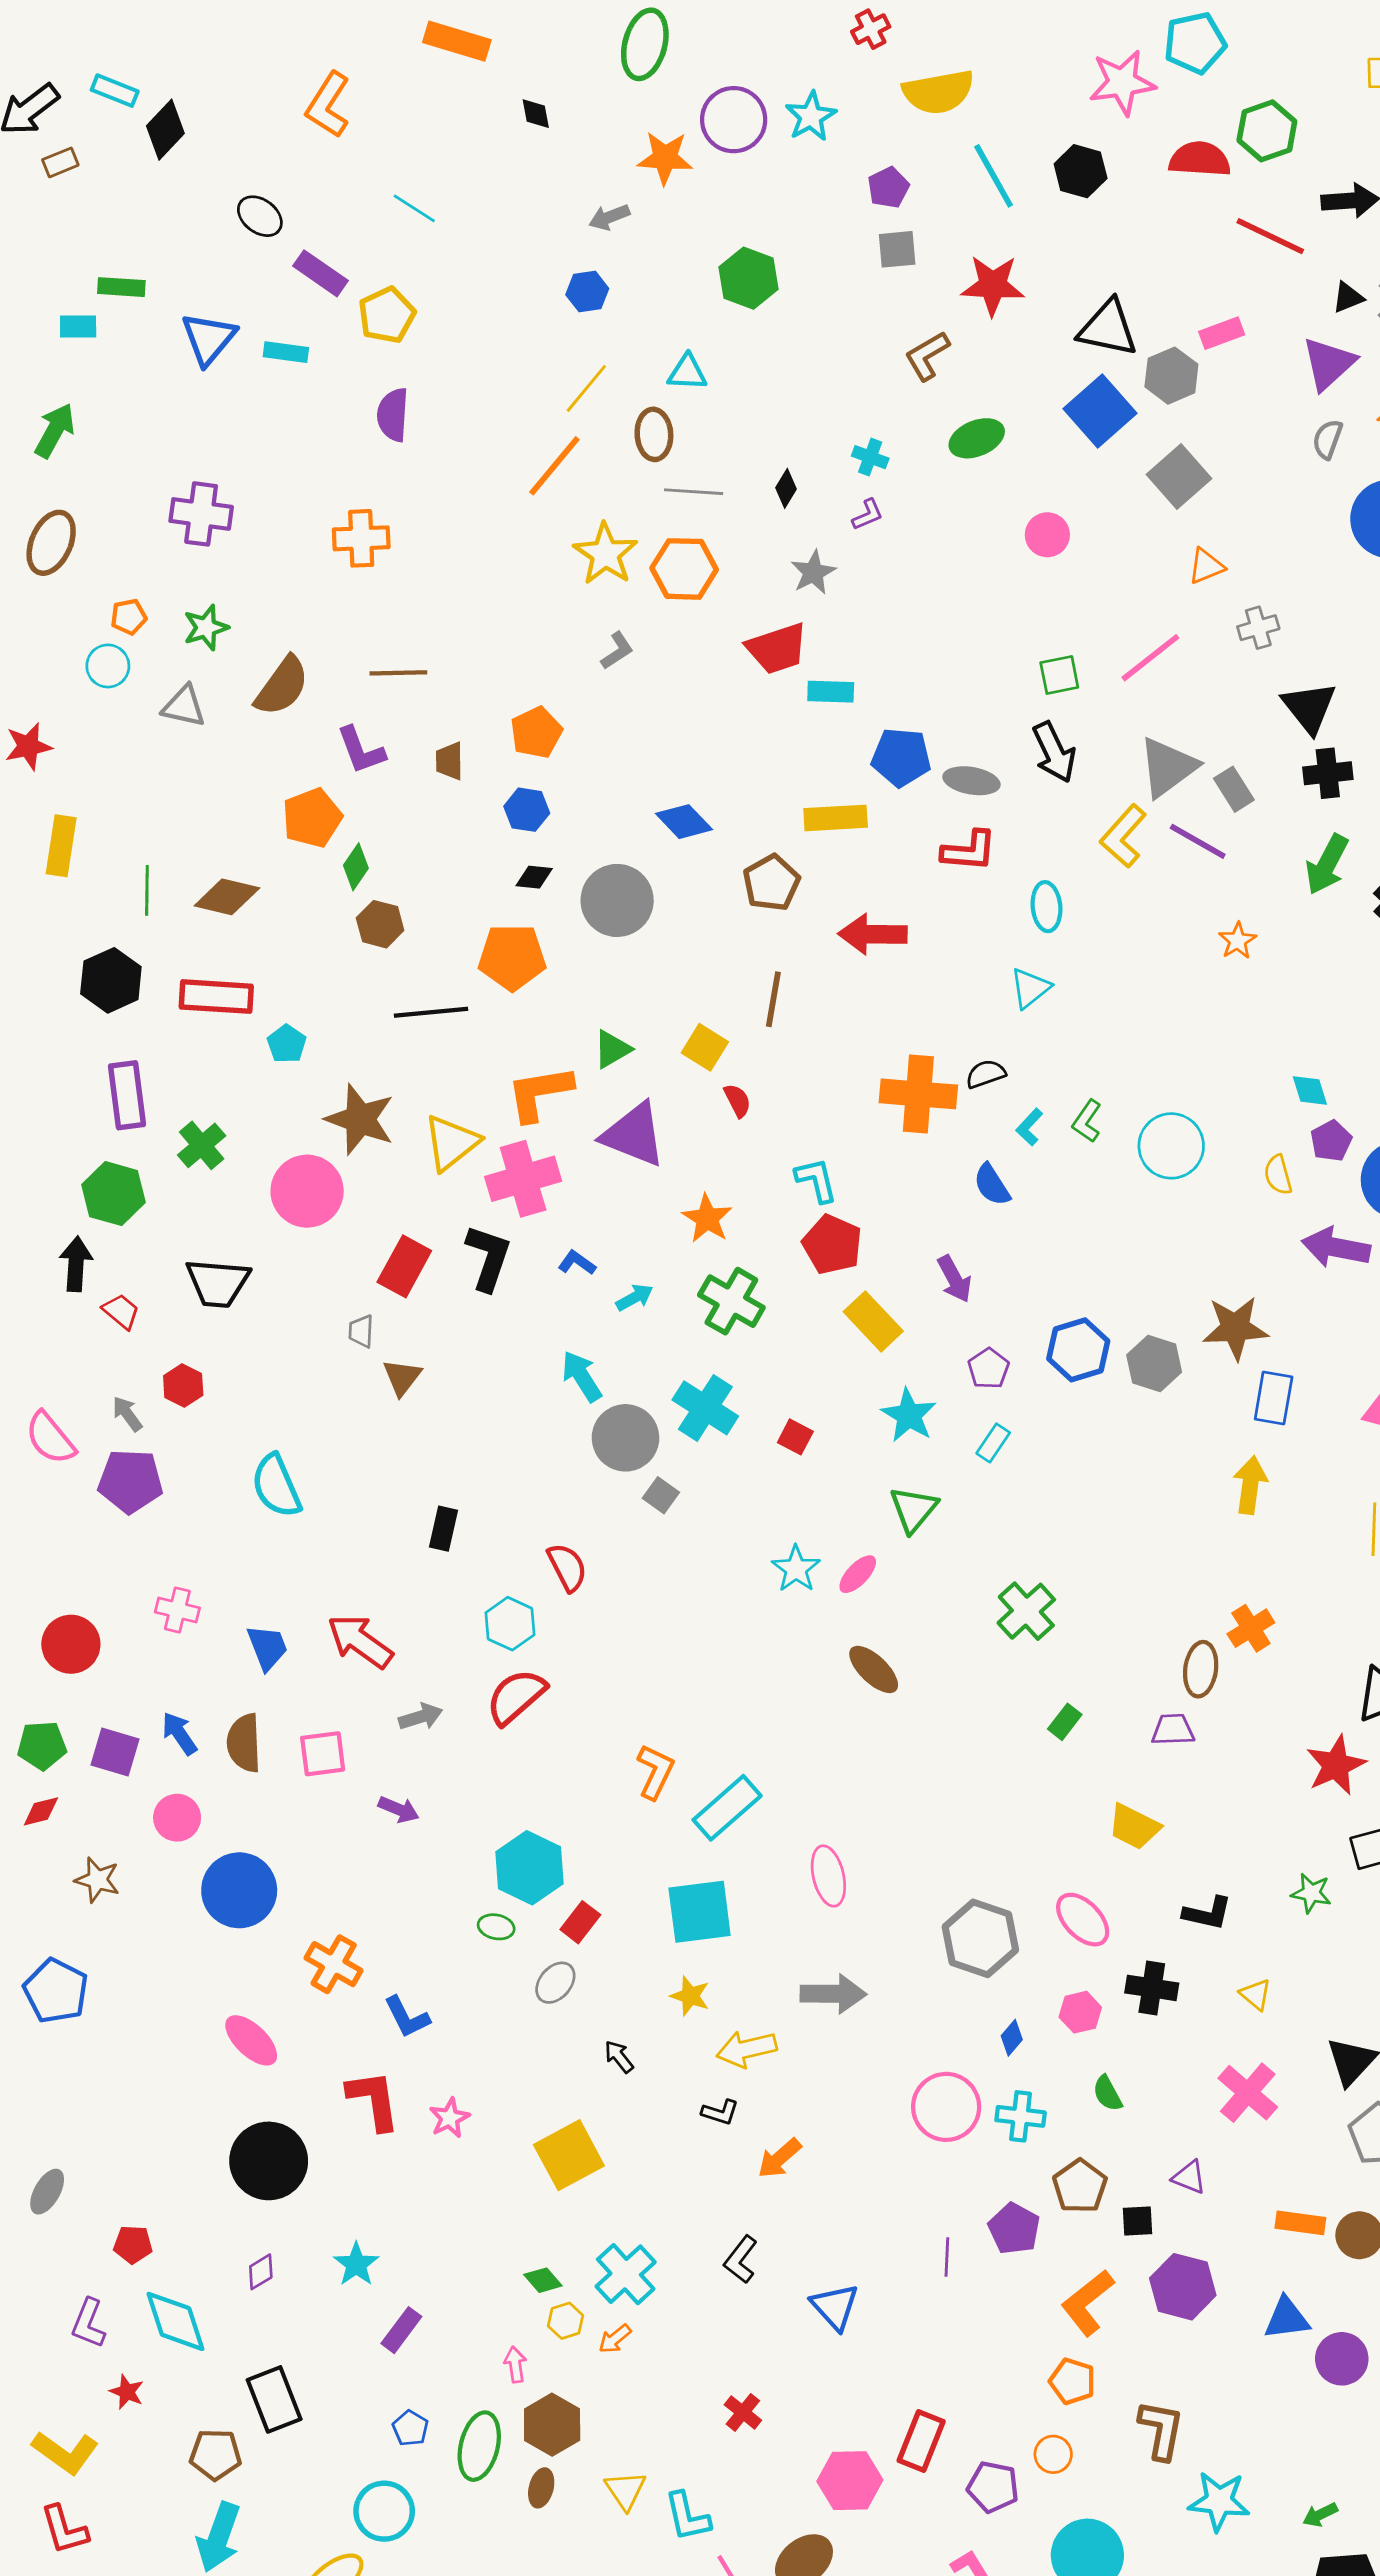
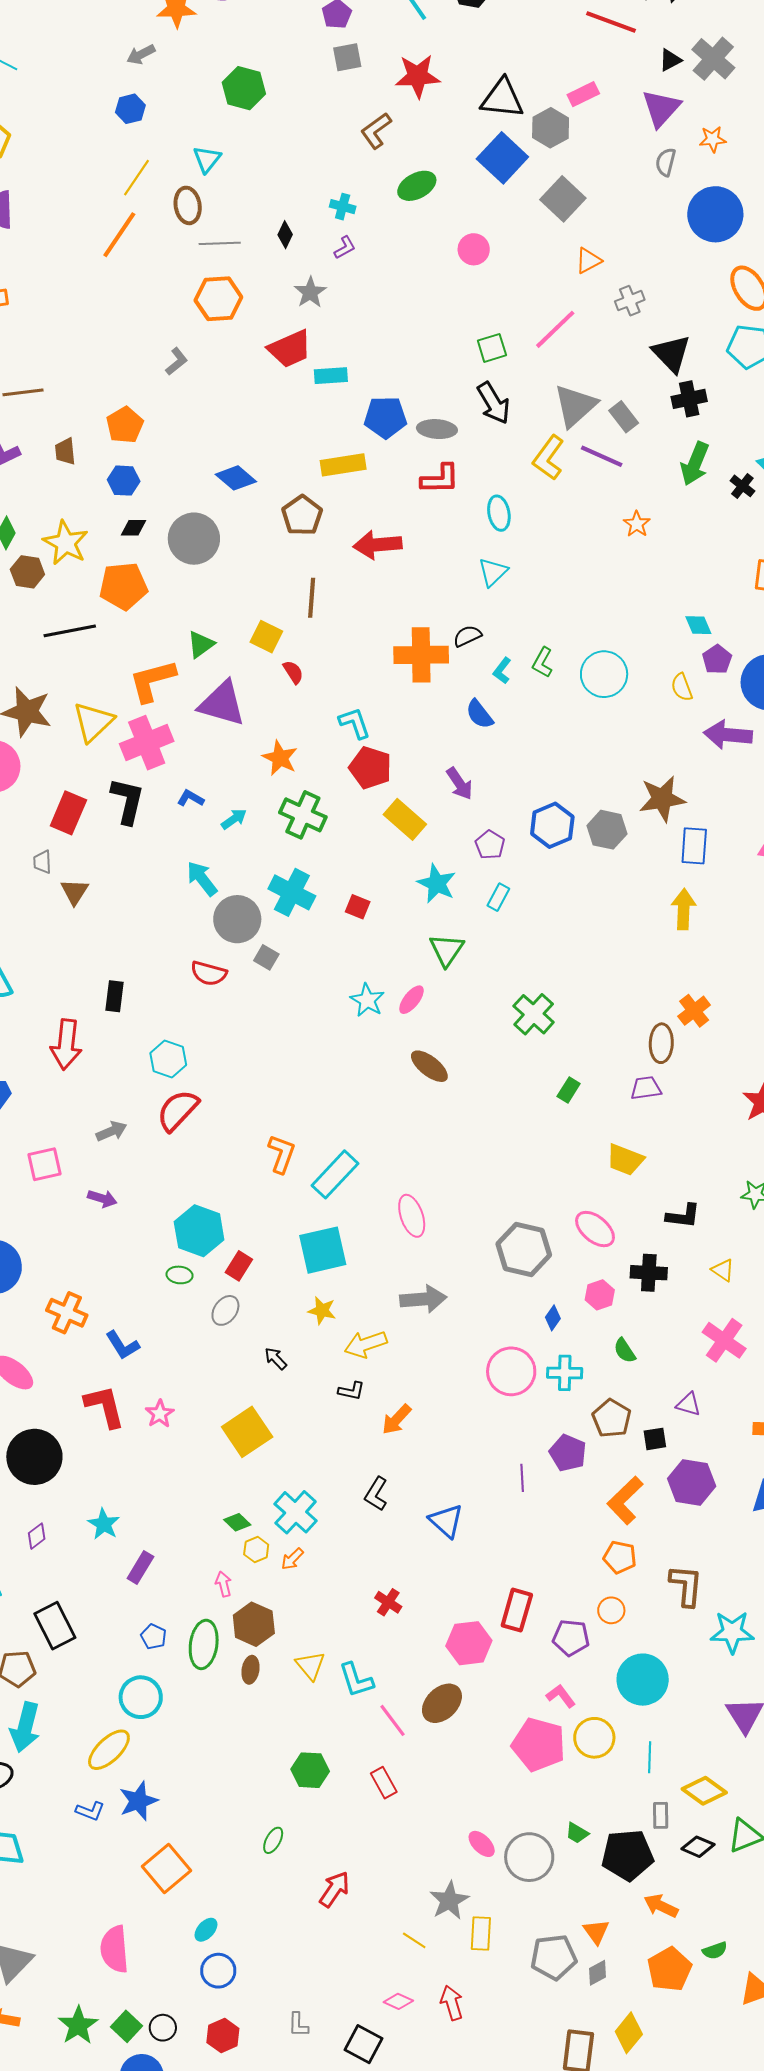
cyan triangle: (687, 372) -> (207, 159), turned -48
yellow star: (605, 554) -> (66, 543), moved
red semicircle: (567, 1567) -> (209, 973), moved, turned 138
red arrow: (360, 1641) -> (66, 1044), moved, turned -114

